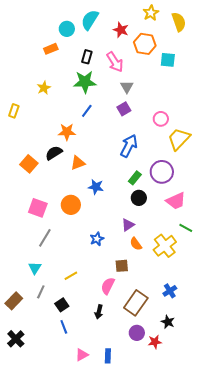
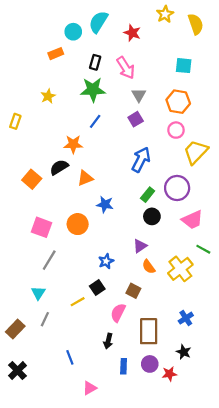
orange hexagon: (145, 44) -> (178, 102), moved
brown square: (122, 266) -> (133, 291), turned 32
brown rectangle: (136, 303) -> (149, 331), turned -35
black square: (62, 305) -> (97, 287), moved
blue rectangle: (108, 356) -> (124, 366), moved

